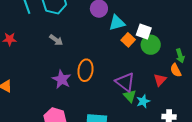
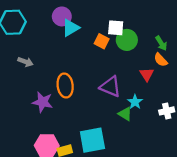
cyan triangle: (117, 23) -> (71, 28), moved
green triangle: (130, 96) -> (125, 114), moved

